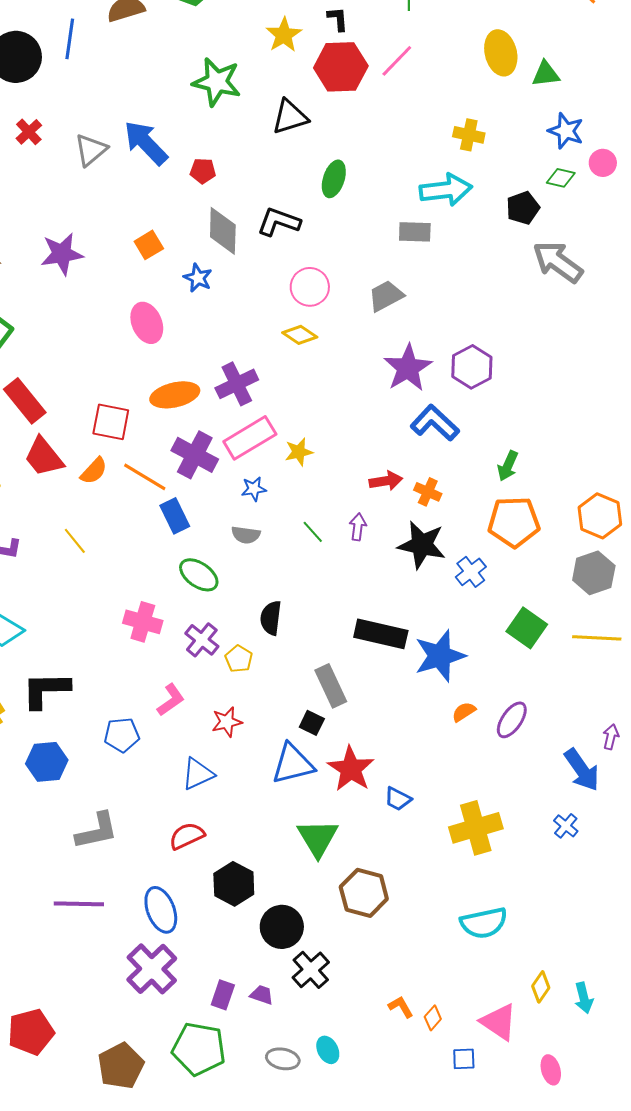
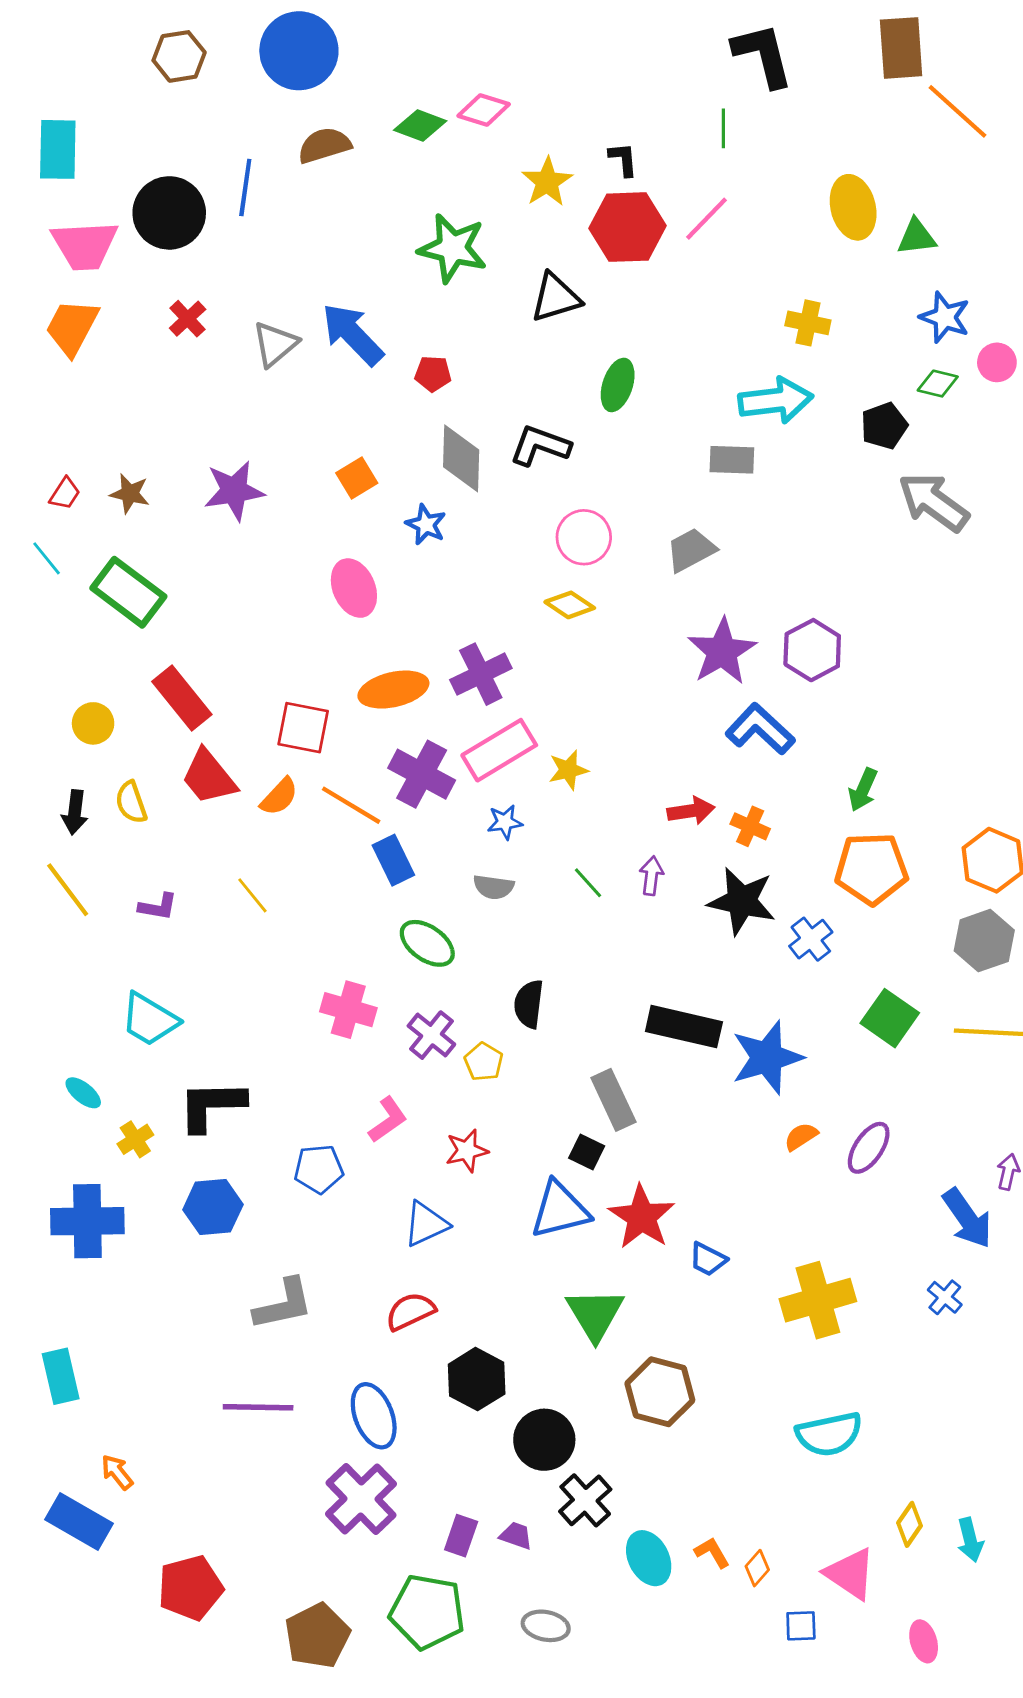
cyan ellipse: (328, 1050) -> (649, 1558), moved, size x1.4

